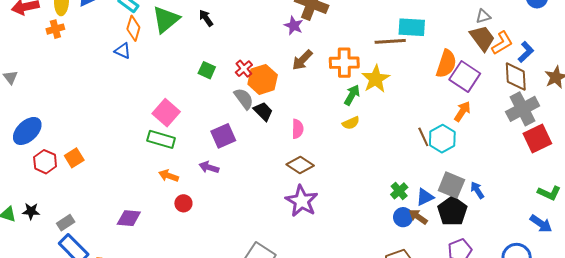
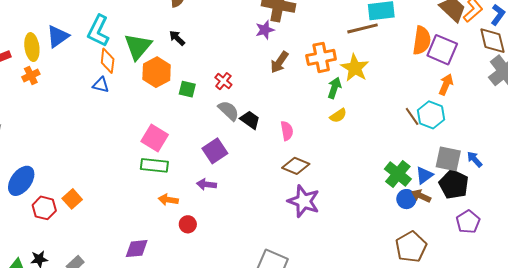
purple star: (294, 26) -> (265, 30), turned -30
orange hexagon: (263, 79) -> (157, 72), moved
green cross: (399, 191) -> (398, 174), size x1.5

